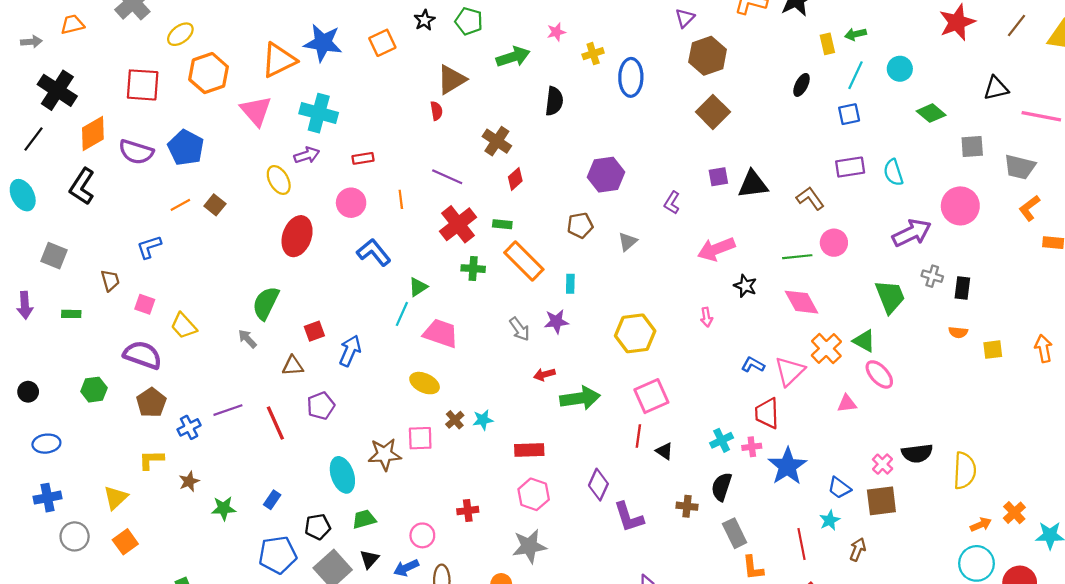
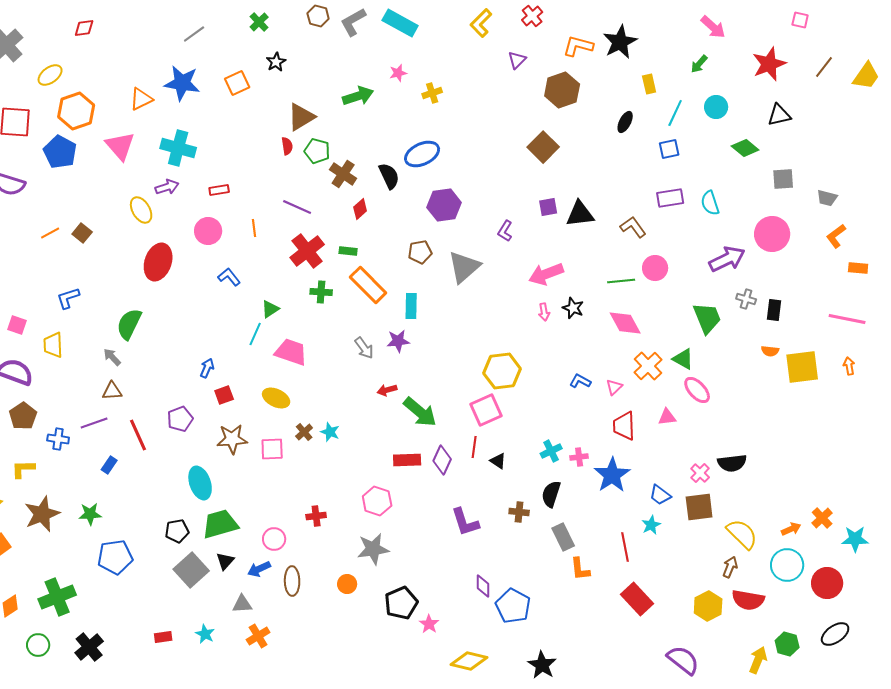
green pentagon: (469, 21) -> (317, 151), moved
green arrow: (856, 34) -> (699, 64), moved, turned -36
brown hexagon: (708, 56) -> (562, 90), moved
orange triangle: (279, 60) -> (141, 99), size x0.7
blue ellipse: (631, 77) -> (422, 154), moved, turned 64
black triangle: (996, 88) -> (779, 115), moved
black semicircle: (554, 101) -> (389, 176), moved, turned -32
pink line: (1041, 116) -> (847, 319), moved
blue pentagon: (186, 148) -> (60, 152), moved
gray trapezoid: (1020, 167) -> (827, 198), size x0.7
gray triangle: (628, 242) -> (464, 267), size x1.8
blue L-shape: (149, 247) -> (68, 298), moved
blue L-shape: (374, 252) -> (229, 277), size x0.7
cyan rectangle: (570, 284) -> (411, 306), size x1.4
pink arrow: (706, 317) -> (544, 312), moved
yellow trapezoid: (184, 326) -> (53, 345), turned 40
red square: (314, 331) -> (224, 395), moved
yellow hexagon: (635, 333) -> (502, 371), moved
orange arrow: (1043, 349) -> (849, 366), size x0.7
yellow square: (993, 350) -> (802, 367), size x1.8
blue arrow: (350, 351) -> (207, 368), size x0.7
brown triangle: (293, 366) -> (112, 391), moved
pink triangle: (790, 371) -> (614, 387), size x0.6
green arrow: (580, 398) -> (420, 412), turned 48
red trapezoid: (767, 413) -> (624, 426), moved
cyan star: (483, 420) -> (330, 432), turned 30
blue cross: (189, 427) -> (58, 439), turned 35
red rectangle: (529, 450) -> (407, 460), moved
brown star: (385, 454) -> (232, 439), moved
yellow semicircle: (965, 471) -> (742, 534), moved, turned -48
brown star: (189, 481) -> (42, 514), moved, size x1.8
purple diamond: (598, 485) -> (442, 460), moved
blue rectangle: (272, 500) -> (109, 465), moved
green trapezoid: (364, 519) -> (220, 524), size x1.6
brown arrow: (858, 549) -> (730, 567), moved
blue pentagon: (278, 555) -> (115, 557), moved

